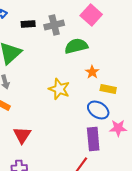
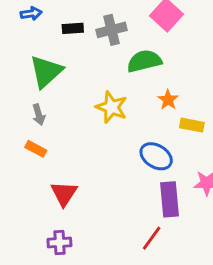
yellow star: (59, 89) -> (112, 107), moved
blue ellipse: (98, 110) -> (156, 156), moved

